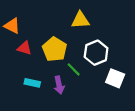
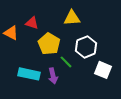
orange triangle: (12, 26) -> (11, 33), moved
red triangle: (24, 48) -> (32, 23), moved
cyan rectangle: (32, 83) -> (29, 74), size x1.5

